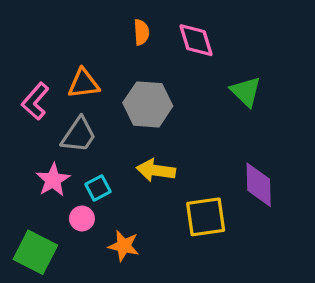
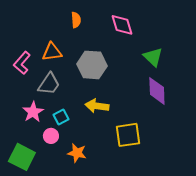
orange semicircle: (141, 32) -> (76, 20), moved
purple diamond: (259, 185) -> (157, 91), moved

